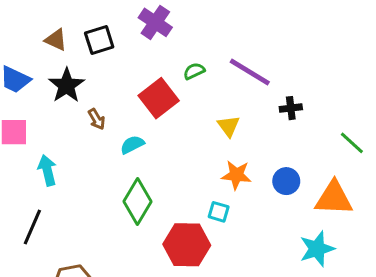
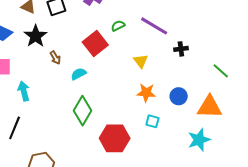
cyan square: (219, 212) -> (152, 121), moved

